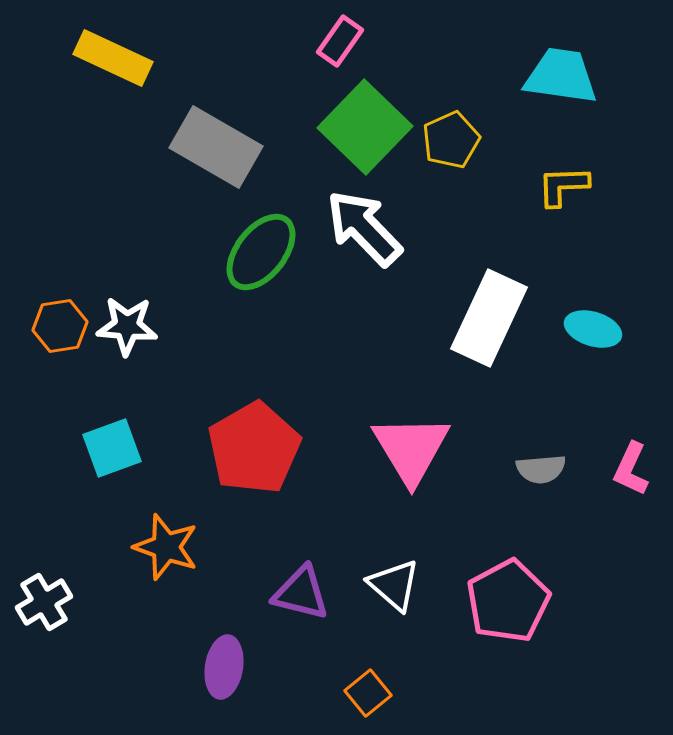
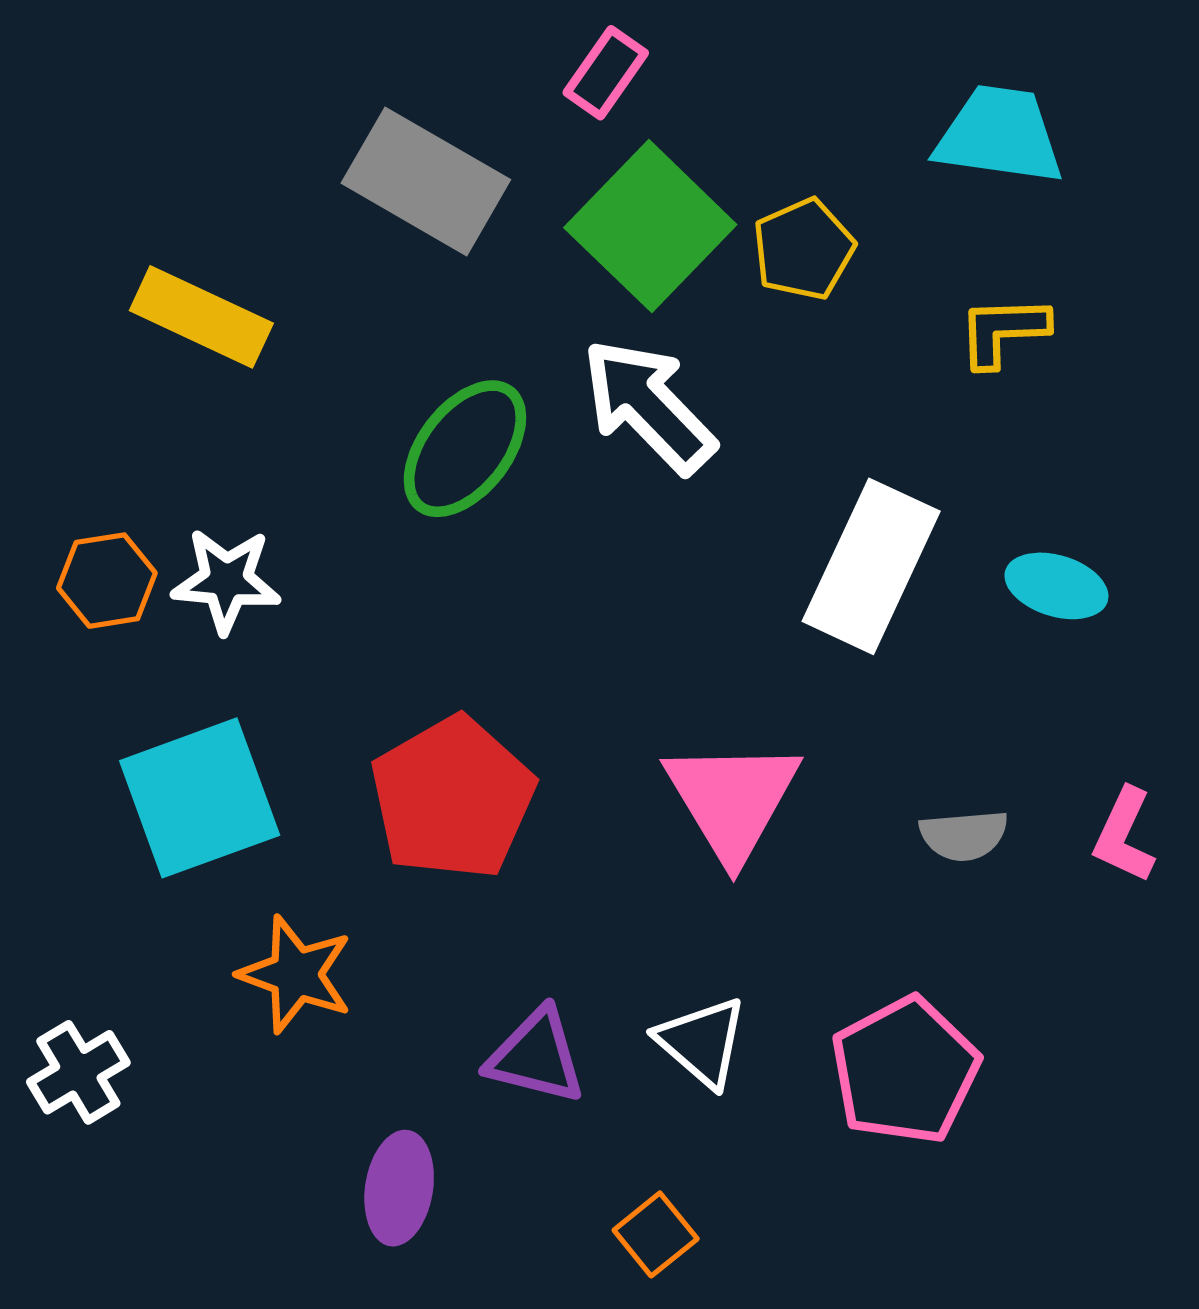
yellow rectangle: (113, 58) -> (201, 317), moved
gray rectangle: (216, 147) -> (426, 181), moved
cyan square: (112, 448) -> (200, 798), size x1.5

